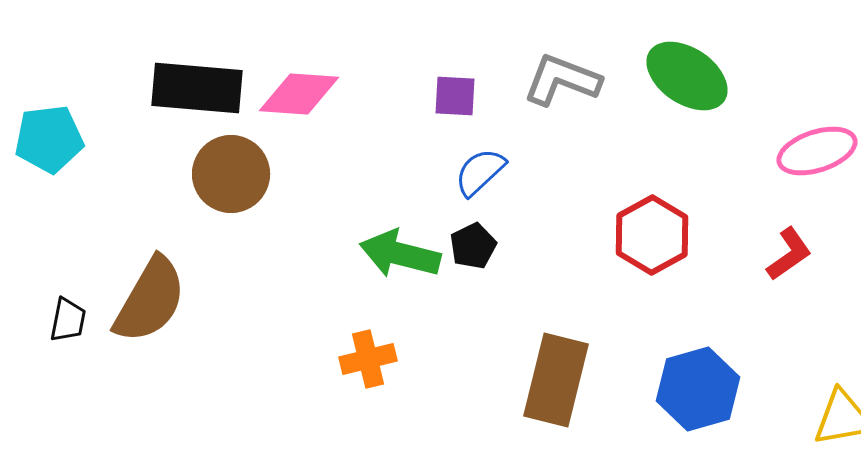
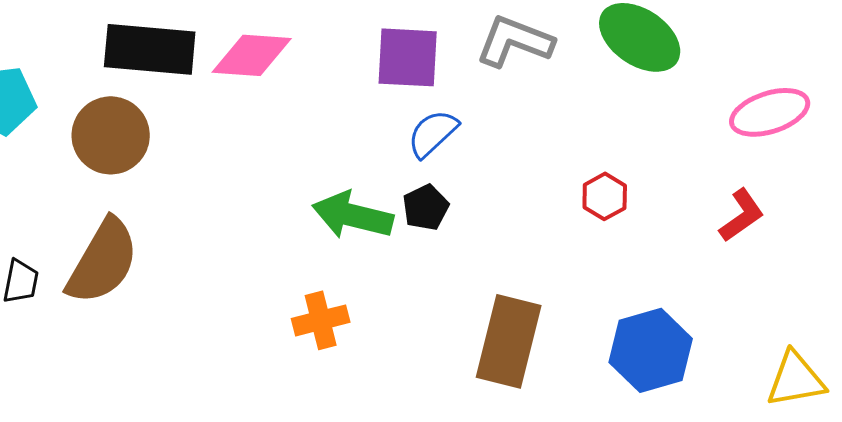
purple square: (455, 96) -> (408, 57), size x1.5
brown circle: (231, 174) -> (111, 135), moved
red hexagon: (652, 235) -> (605, 196), size x0.6

